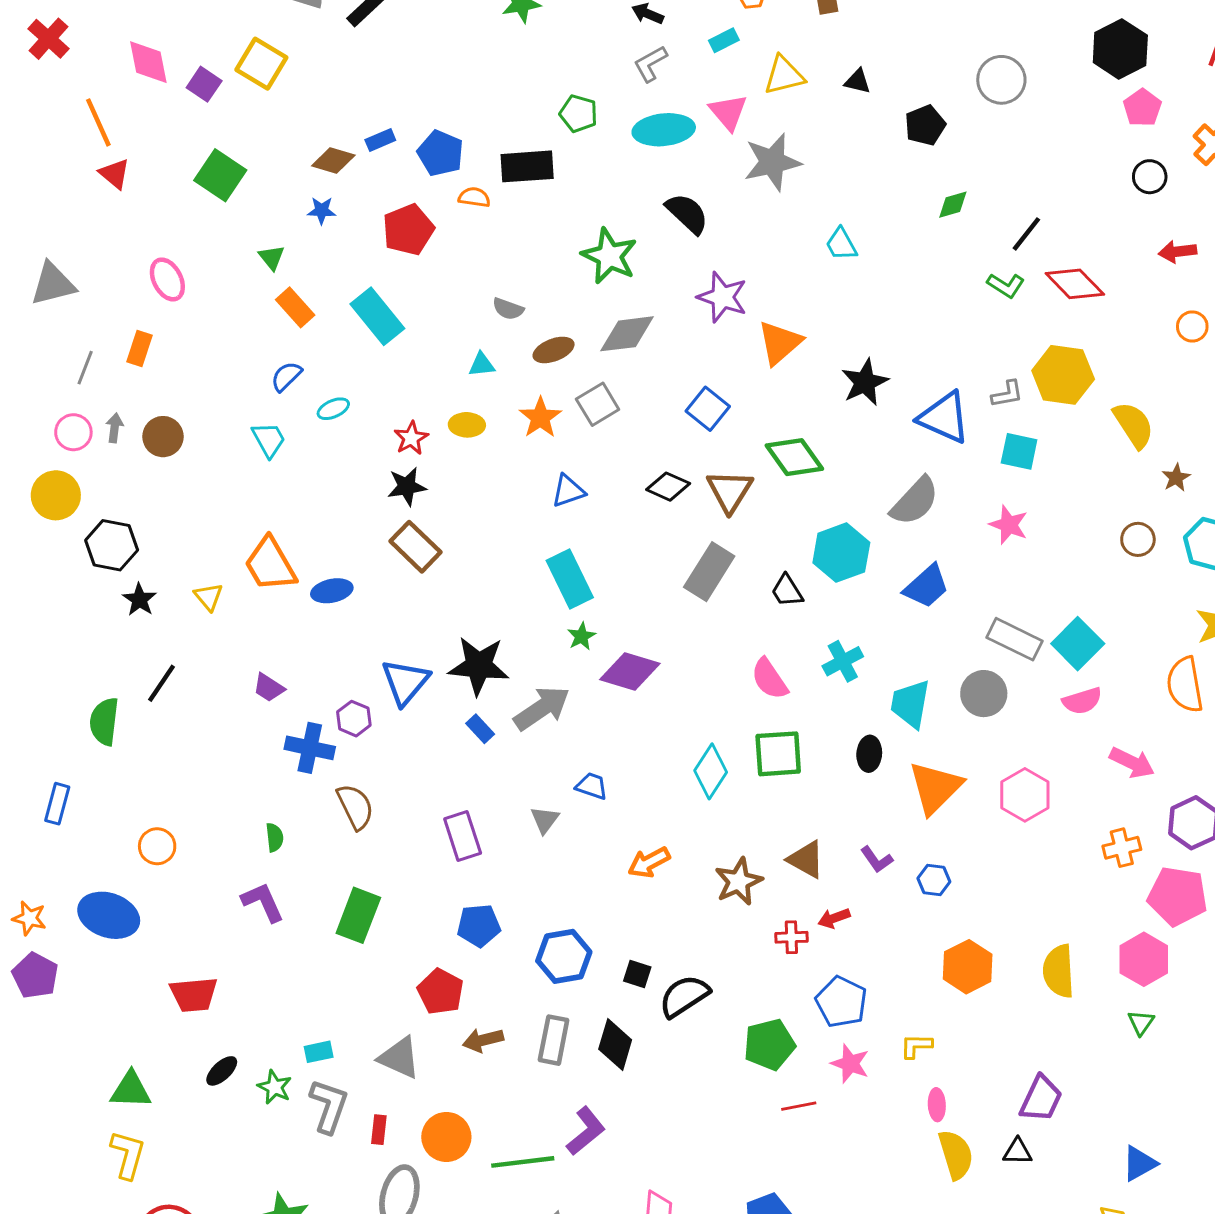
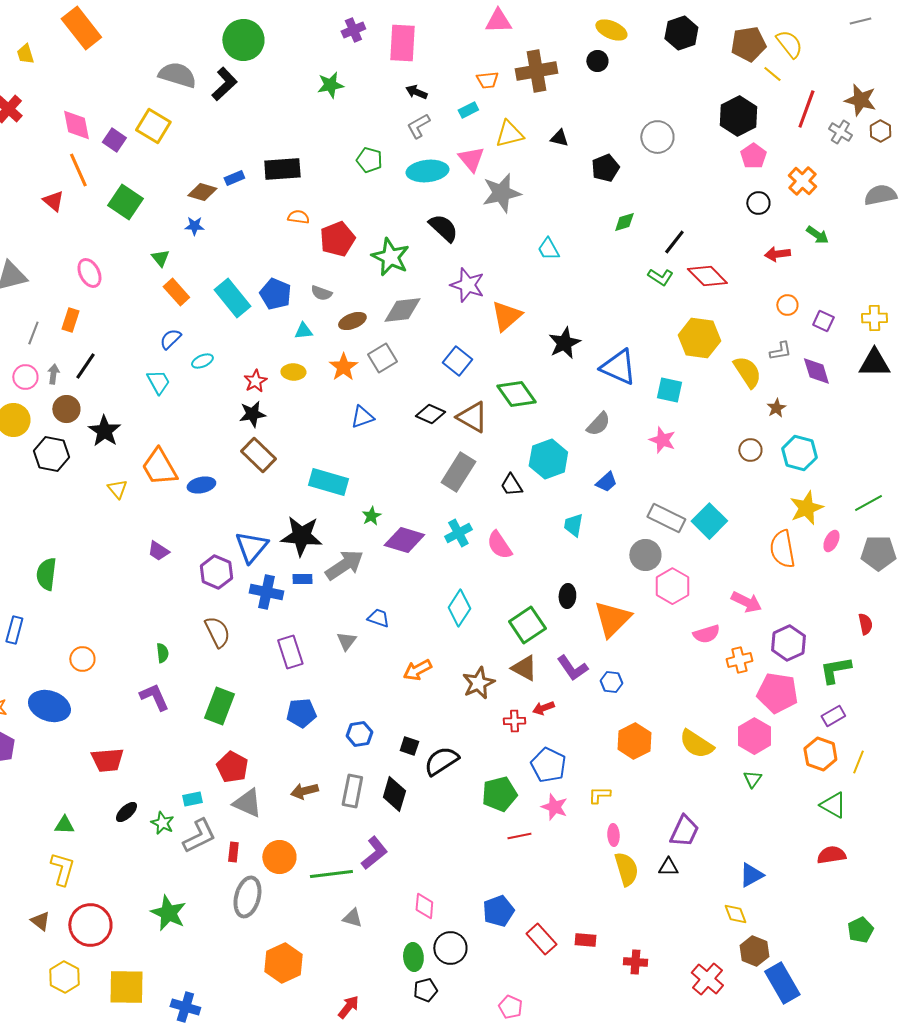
orange line: (98, 122) -> (78, 170), moved
blue pentagon: (440, 153) -> (275, 294), moved
black rectangle: (527, 166) -> (282, 169), moved
red pentagon: (408, 230) -> (337, 239), moved
gray L-shape: (1007, 394) -> (780, 351), moved
brown circle: (163, 437) -> (66, 409), moved
brown triangle: (730, 491) -> (472, 417), turned -32
gray semicircle: (915, 501) -> (598, 424), size x0.7
cyan rectangle: (570, 579) -> (328, 482), moved, turned -48
blue trapezoid: (927, 586) -> (606, 482), size x0.7
black star: (139, 600) -> (104, 431), moved, size x1.4
cyan cross: (843, 661) -> (458, 533), moved
black line: (162, 683) -> (85, 366), moved
pink semicircle: (1082, 701) -> (706, 634), moved
cyan trapezoid: (910, 704) -> (573, 525), moved, size x0.7
purple hexagon: (354, 719) -> (216, 572), size x1.4
blue rectangle: (480, 729) -> (302, 579), turned -48
blue cross: (310, 748) -> (266, 592), moved
green square: (778, 754) -> (527, 625), moved, turned -30
pink hexagon: (1025, 795) -> (672, 586), moved
purple L-shape: (877, 859) -> (572, 668), size x1.4
blue hexagon: (564, 956) -> (359, 734), size x0.7
yellow semicircle: (1059, 971) -> (696, 744), turned -54
red pentagon: (440, 992) -> (232, 767), moved
green triangle: (131, 1090) -> (64, 825), size x0.7
gray L-shape: (329, 1106) -> (199, 836), turned 45

